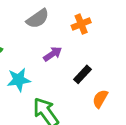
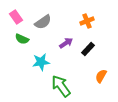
gray semicircle: (38, 19) -> (43, 22), moved
black rectangle: (83, 74) -> (88, 49), moved

